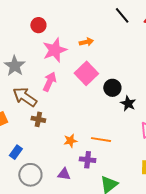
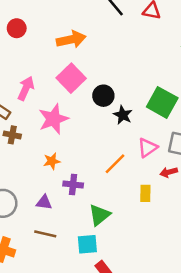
red circle: (38, 25) -> (17, 28), moved
orange arrow: (86, 42) -> (71, 39), size x1.6
pink star: (55, 50) -> (53, 119), moved
orange line: (101, 140) -> (115, 164), moved, turned -54

